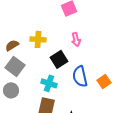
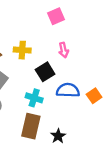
blue semicircle: (80, 76) -> (68, 90), turned 105

